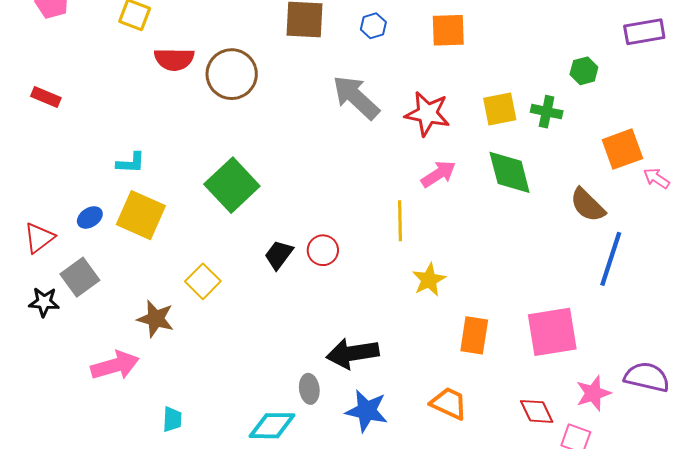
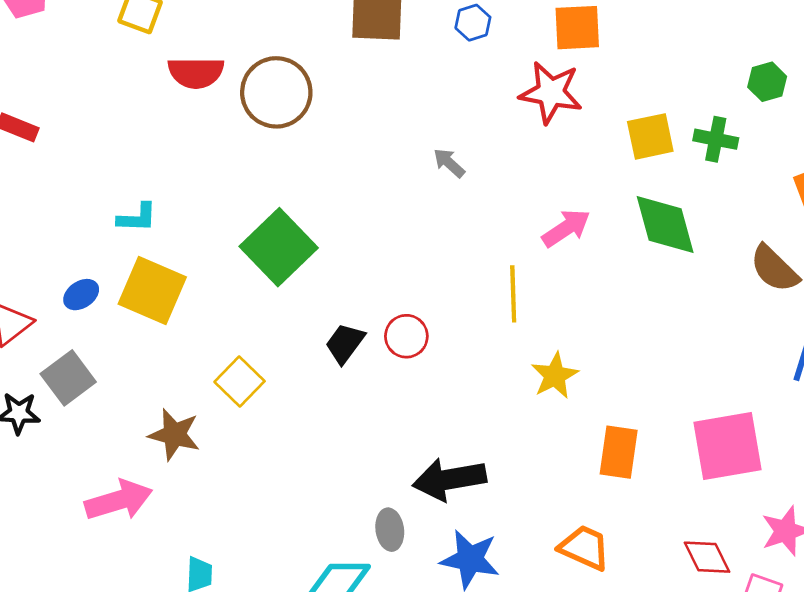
gray arrow: (356, 97) -> (449, 163), moved, size x0.5
red star: (427, 114) -> (551, 93), moved

